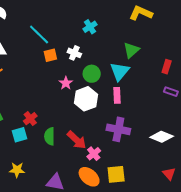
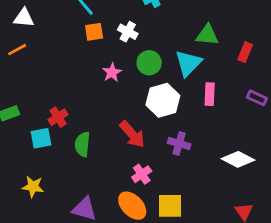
green triangle: (131, 50) -> (207, 35), turned 42
red rectangle: (167, 67) -> (245, 52), moved
pink rectangle: (117, 95) -> (210, 94), moved
white hexagon: (86, 99) -> (163, 100), moved
purple cross: (118, 129) -> (179, 144), size x0.7
red arrow: (77, 140) -> (132, 134), moved

